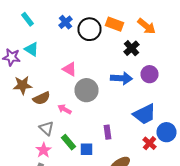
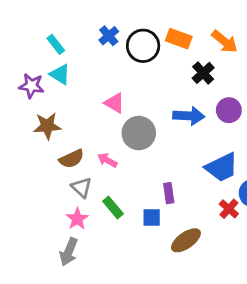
cyan rectangle: (28, 19) -> (56, 44), moved
brown semicircle: (42, 98) -> (72, 159), moved
blue square: (86, 149) -> (152, 217), moved

